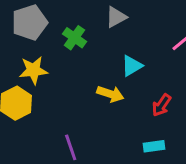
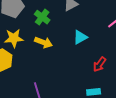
yellow arrow: (110, 94) -> (43, 42), moved

